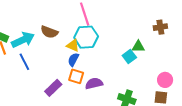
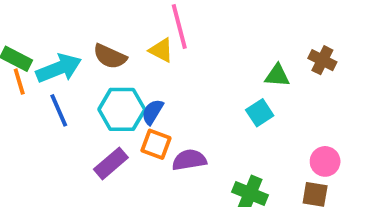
brown cross: (160, 27) -> (322, 60), turned 32
cyan hexagon: (86, 37) -> (122, 109), moved
yellow triangle: (73, 46) -> (161, 50), moved
green triangle: (138, 47) -> (277, 76), moved

